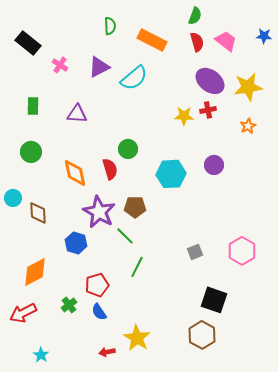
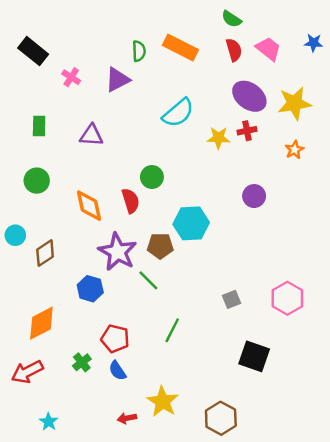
green semicircle: (195, 16) -> (232, 19), turned 102
green semicircle: (110, 26) -> (139, 51), moved
cyan semicircle: (134, 78) -> (178, 113), moved
cyan hexagon: (171, 174) -> (191, 223), moved
brown diamond: (38, 213) -> (45, 253), turned 60
green line: (137, 267) -> (172, 330), moved
red pentagon: (97, 285) -> (115, 339), turned 30
brown hexagon: (202, 335) -> (221, 418), moved

